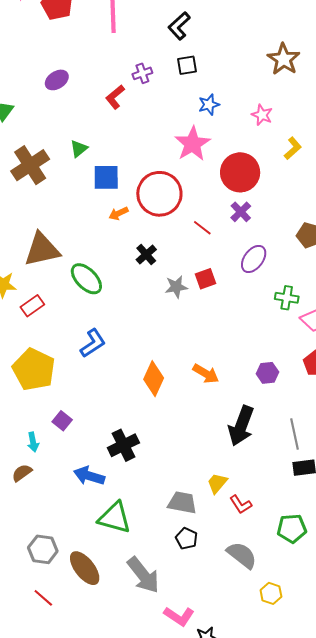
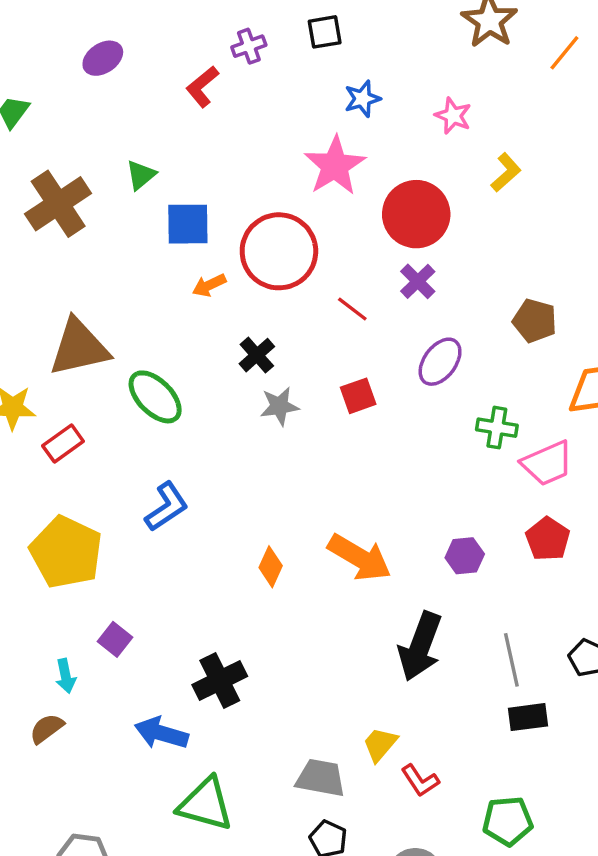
gray star: (176, 287) -> (279, 406), moved
orange arrow: (206, 374) -> (360, 558), size x1.4
orange diamond: (154, 379) -> (271, 567), size x0.7

